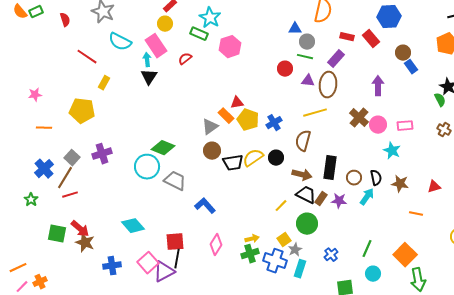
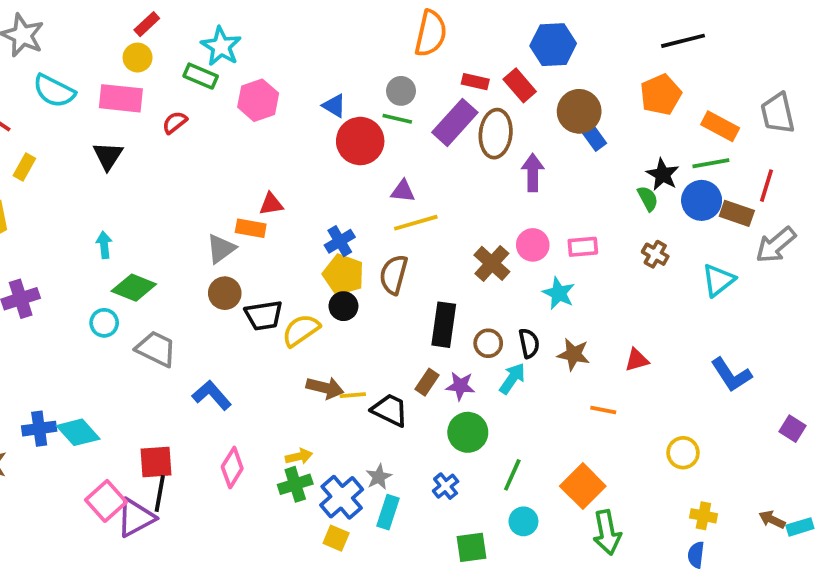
blue triangle: (295, 29) -> (334, 106), moved, turned 32
pink rectangle: (156, 46) -> (121, 98), turned -50
brown circle: (403, 53) -> (579, 111), size x1.5
purple rectangle: (336, 59) -> (455, 122), size x1.4
cyan arrow: (147, 60) -> (104, 245), moved
red circle: (285, 69) -> (360, 141), size x1.6
purple triangle: (308, 81) -> (403, 191), moved
brown ellipse: (328, 85) -> (496, 134), moved
orange rectangle: (226, 116) -> (251, 228), turned -35
brown cross: (359, 118) -> (492, 263), moved
yellow pentagon: (248, 120) -> (343, 275), moved
yellow semicircle: (253, 158) -> (301, 330), moved
cyan circle: (147, 167) -> (104, 323), size x0.6
brown arrow: (302, 175) -> (325, 388), moved
black trapezoid: (306, 195) -> (390, 410), moved
yellow line: (281, 206) -> (353, 395), turned 40
green circle: (307, 224) -> (468, 432), moved
yellow square: (284, 240) -> (336, 538), moved, turned -32
blue cross: (275, 261) -> (342, 497), turned 30
blue cross: (112, 266) -> (39, 429), moved

